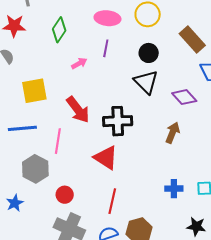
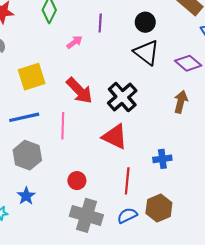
black cross: (118, 121) -> (122, 97), turned -32
gray hexagon: (35, 169) -> (27, 155), moved
blue cross: (174, 189) -> (162, 159), moved

